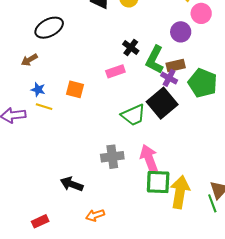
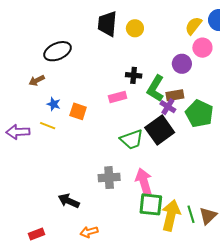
black cross: (131, 48) -> (134, 75), turned -35
blue star: (38, 90) -> (54, 104), moved
green line: (212, 203) -> (191, 214), moved

